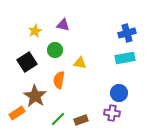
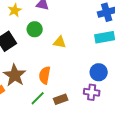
orange semicircle: (59, 80) -> (45, 75), moved

